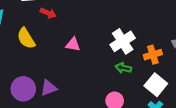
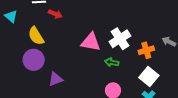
pink triangle: (73, 44) -> (91, 42), moved, size x1.5
green arrow: (123, 68) -> (112, 62), moved
purple circle: (23, 89) -> (34, 60), moved

